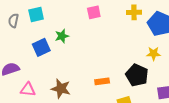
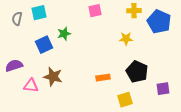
yellow star: (154, 54) -> (126, 39), moved
brown star: (61, 89) -> (53, 77), moved

